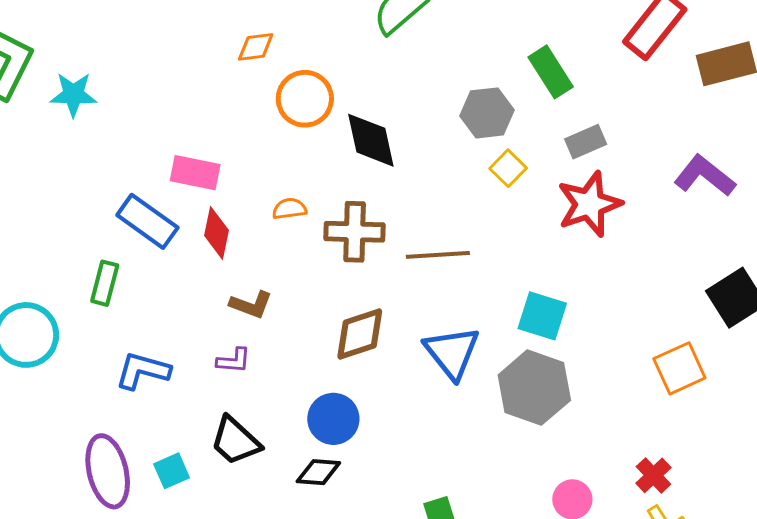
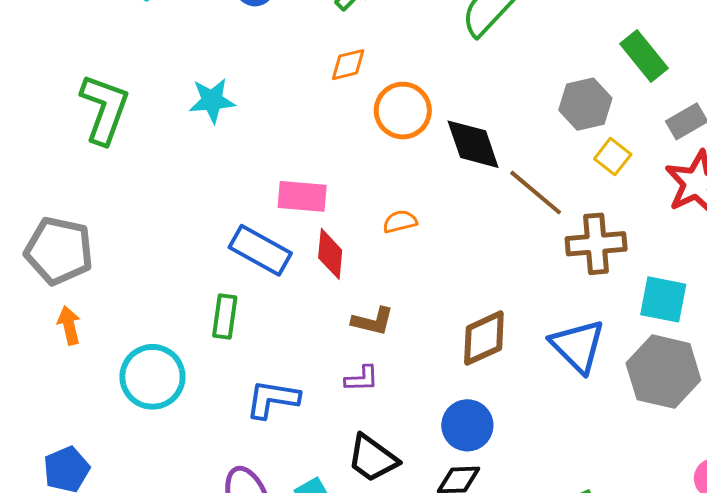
cyan star: (73, 94) -> (212, 101), moved
brown cross: (355, 232) -> (596, 244), moved
brown line: (438, 255) -> (536, 193), moved, turned 50

